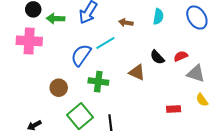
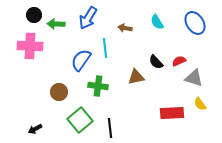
cyan semicircle: (158, 17) -> (157, 22), turned 140
cyan line: (105, 43) -> (105, 48), turned -66
brown triangle: (137, 72) -> (136, 77), turned -36
red rectangle: (174, 109) -> (172, 113), size x1.6

